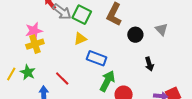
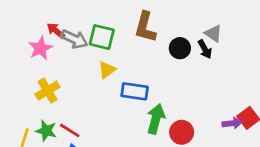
pink star: (34, 31) -> (40, 48), moved
black arrow: (149, 64) -> (205, 49), moved
red line: (62, 78) -> (70, 130), moved

